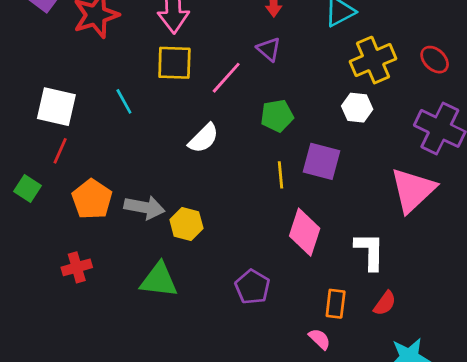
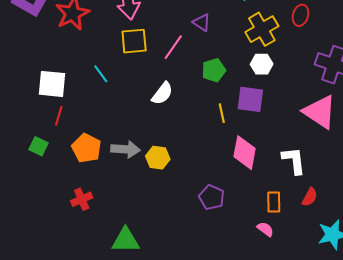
yellow cross: (373, 60) -> (262, 29), moved
red ellipse: (435, 60) -> (301, 15), moved, turned 70
white hexagon: (357, 108) -> (262, 64), moved
pink triangle: (413, 190) -> (320, 112), turned -36
green triangle: (159, 280) -> (126, 240), moved

